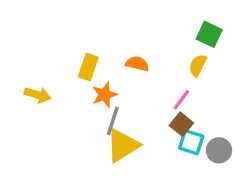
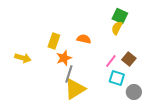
green square: (209, 34) -> (120, 16), moved
yellow semicircle: (198, 65) -> (117, 28), moved
brown square: (181, 124) -> (129, 59), moved
cyan square: (191, 142) -> (117, 78), moved

